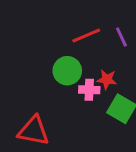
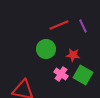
pink cross: (89, 90) -> (61, 74), moved, turned 32

